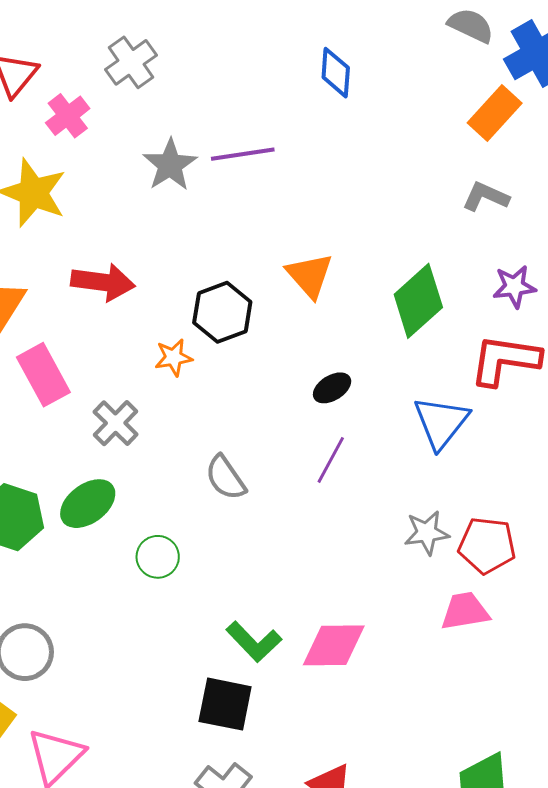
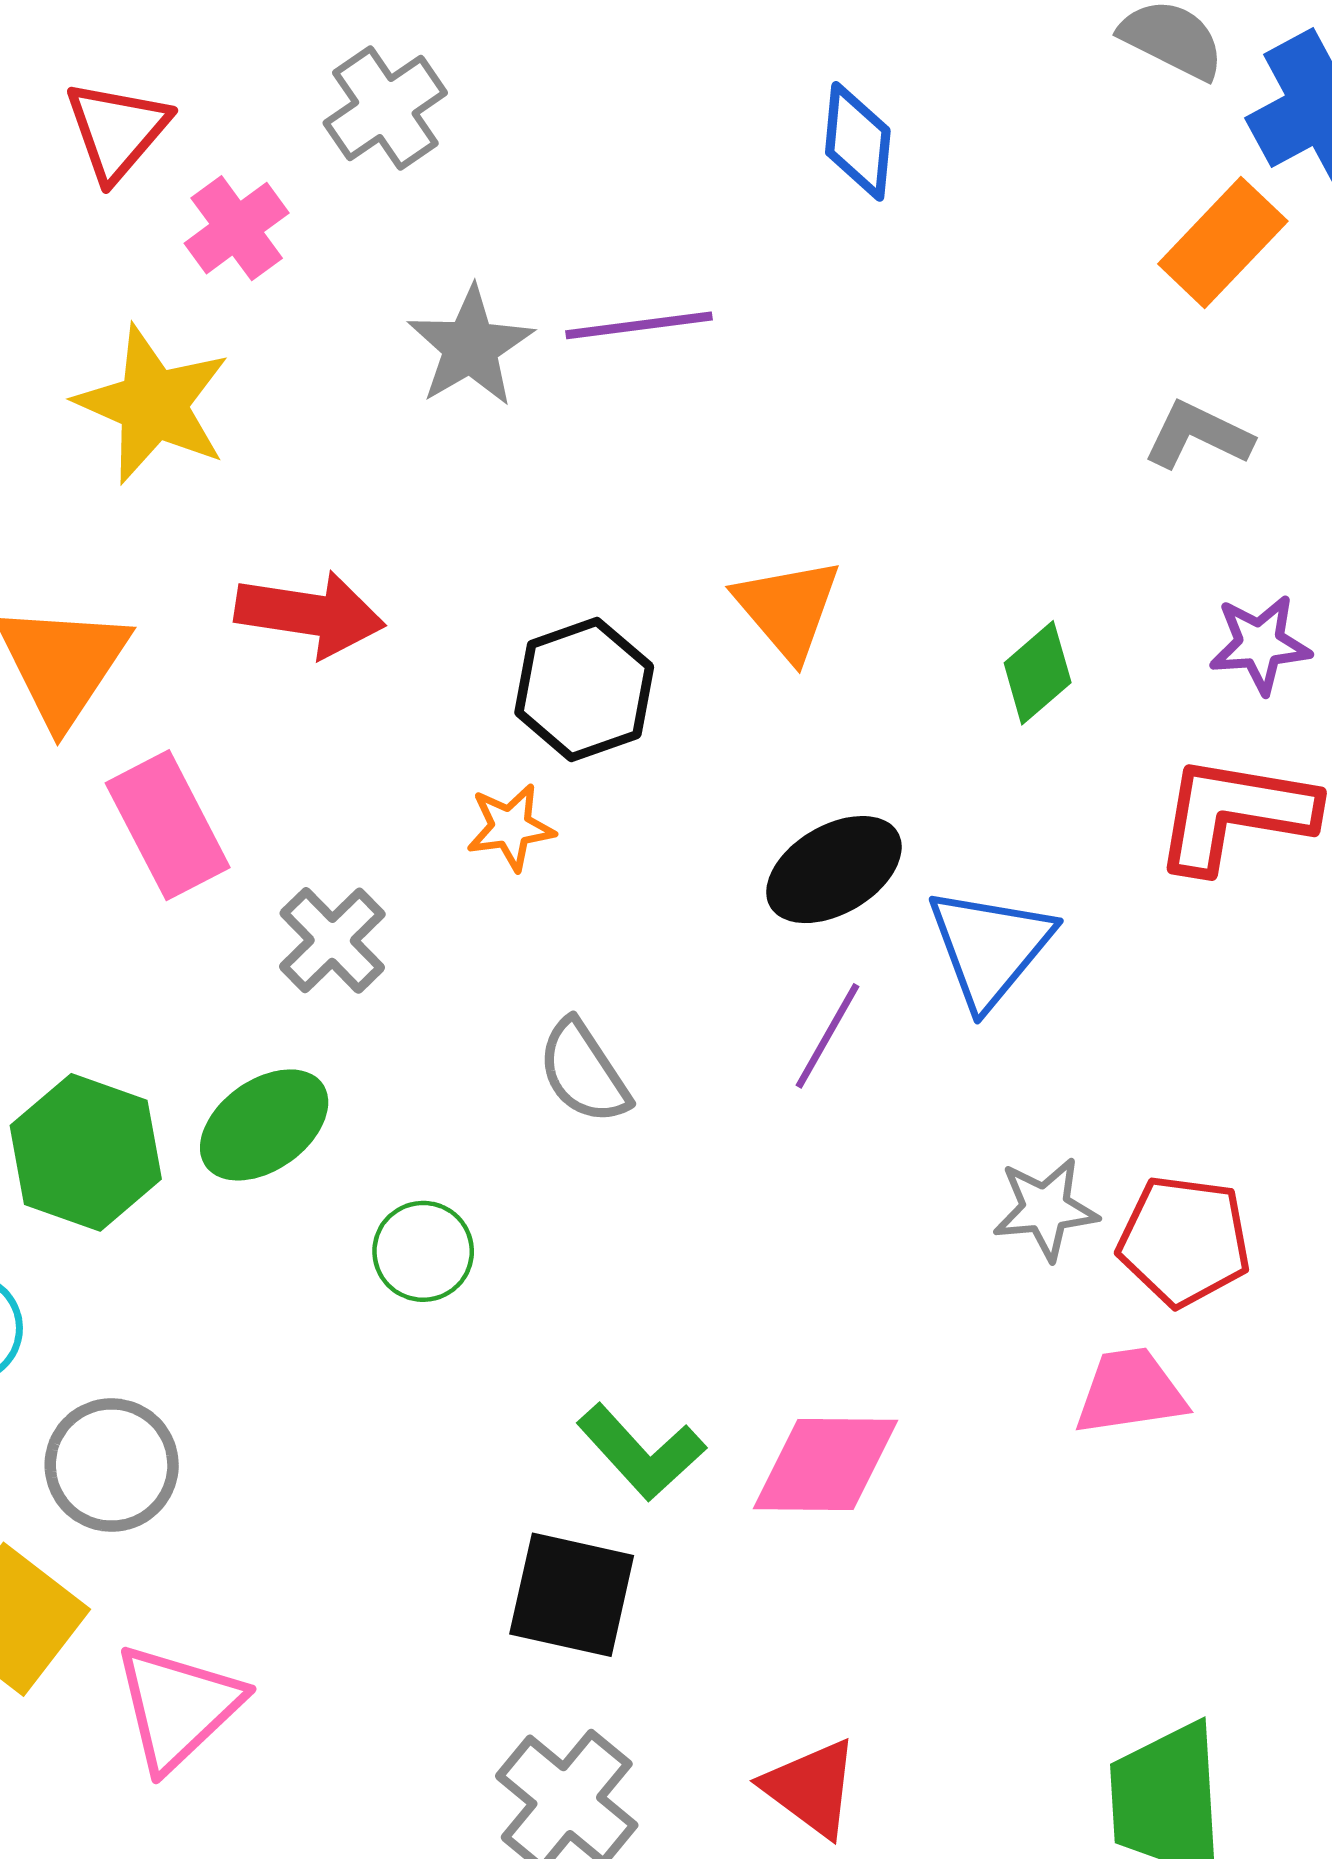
green diamond: (418, 301) -> (1038, 673), size x0.6
orange star: (174, 357) -> (511, 827), moved
black ellipse: (332, 388) -> (834, 870), size x1.5
blue triangle: (441, 422) -> (990, 947), moved

